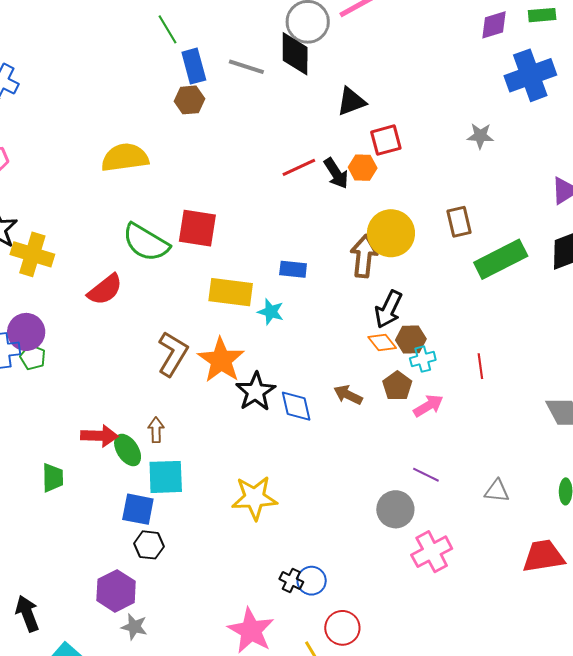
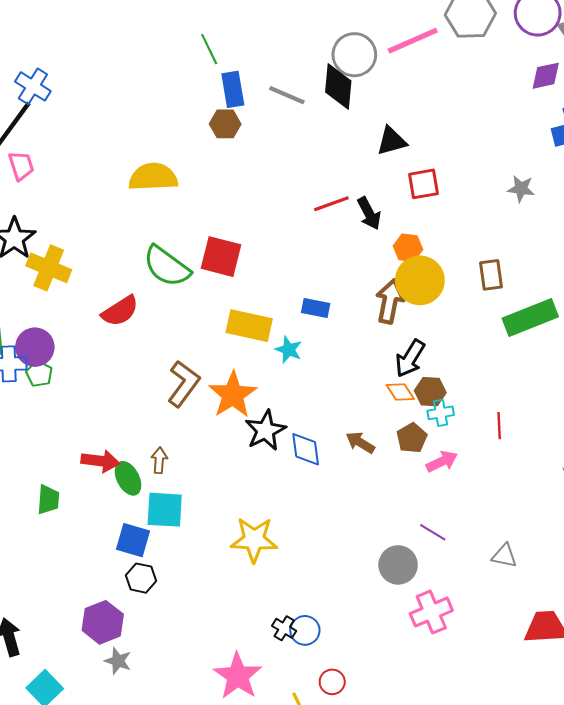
orange hexagon: (363, 168) -> (408, 248), moved
red circle: (342, 628) -> (332, 682), size x0.7

